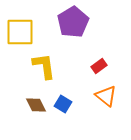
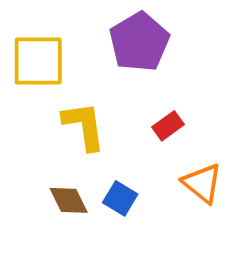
red rectangle: (99, 66) -> (168, 126), moved

